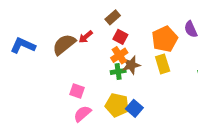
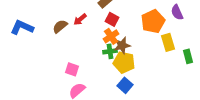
brown semicircle: (64, 44) -> (60, 26), size x0.7
yellow rectangle: (163, 64) -> (168, 42), moved
yellow pentagon: (117, 105) -> (124, 62), moved

